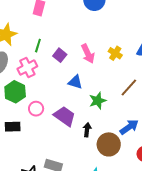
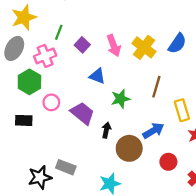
yellow cross: (115, 53) -> (144, 47), size x1.5
brown line: (129, 88) -> (156, 87), turned -30

